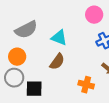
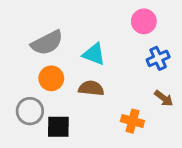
orange circle: (17, 57) -> (51, 78), moved
brown semicircle: (57, 62) -> (91, 88), turned -120

